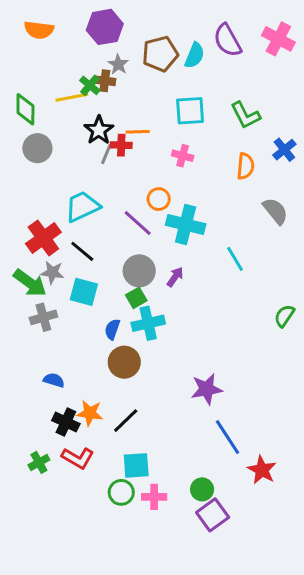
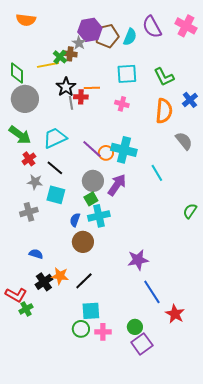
purple hexagon: (105, 27) -> (90, 30), moved
gray circle: (37, 148) -> (25, 99), size x1.4
gray line: (106, 154) -> (71, 103), turned -32
orange semicircle: (245, 166) -> (164, 111), size x1.4
orange circle: (159, 199) -> (106, 153), moved
red cross: (43, 238) -> (29, 159), size x0.6
purple arrow: (175, 277) -> (117, 185), size x1.6
green arrow: (30, 283) -> (20, 135), moved
black cross: (66, 422) -> (44, 282), turned 30
red L-shape: (78, 458) -> (16, 295), moved

